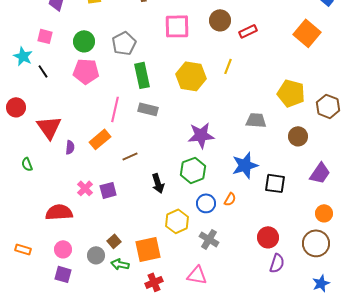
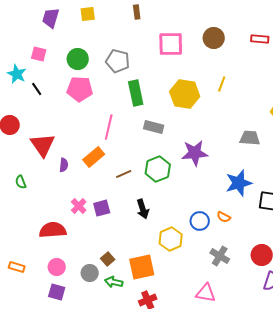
red rectangle: (248, 31) -> (260, 39), moved, turned 30
gray pentagon: (124, 43) -> (118, 61), turned -30
gray rectangle: (148, 109) -> (154, 127), moved
green hexagon: (193, 170) -> (158, 169), moved
black arrow: (158, 183) -> (143, 209), moved
orange semicircle: (230, 199) -> (224, 217), turned 88
gray cross: (209, 239) -> (220, 256), moved
pink triangle: (197, 275) -> (206, 293), moved

